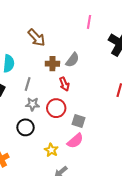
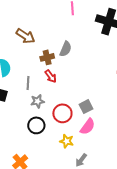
red arrow: (64, 84) -> (51, 76), moved
red circle: (56, 108) -> (62, 113), moved
gray square: (79, 121) -> (86, 107), turned -32

